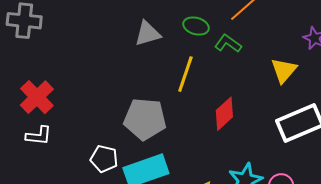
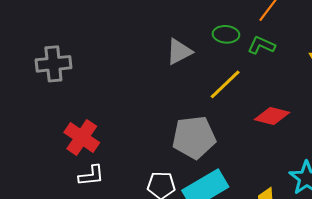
yellow line: (185, 74) -> (225, 84), turned 39
red diamond: (224, 114) -> (272, 116), turned 68

